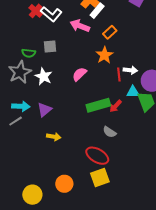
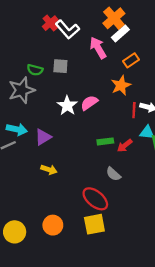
pink arrow: (80, 26) -> (98, 48), turned 30
white star: (43, 76) -> (67, 106), moved
green rectangle: (98, 105) -> (105, 141), size x0.6

